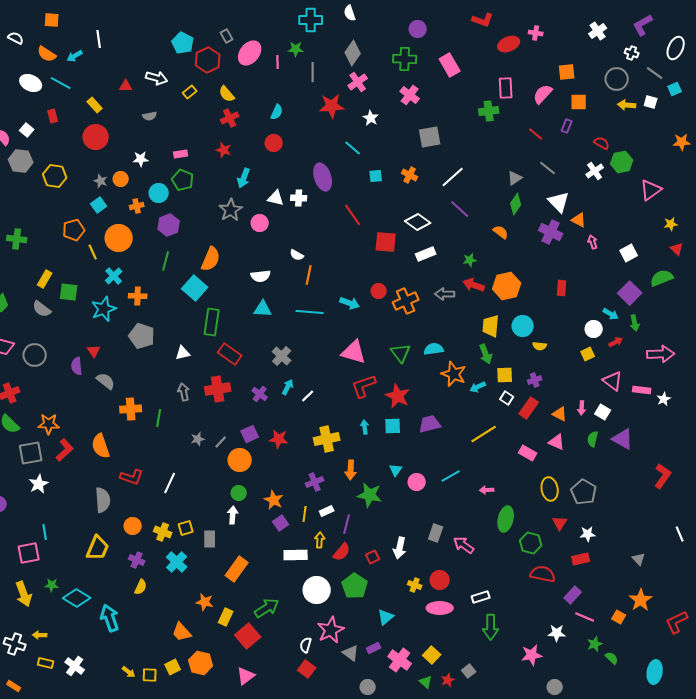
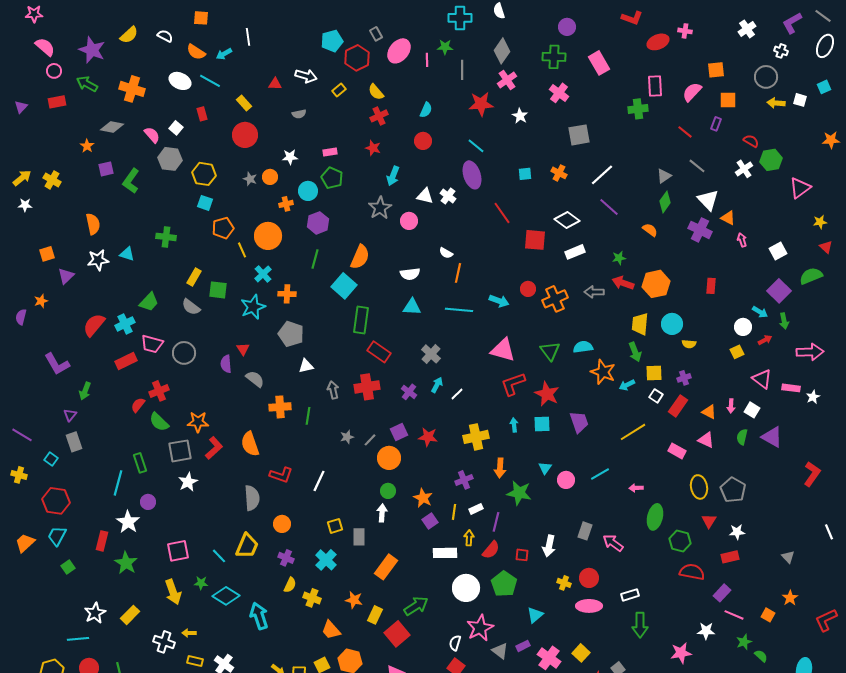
cyan pentagon: (183, 43) -> (332, 41), turned 30
gray line: (655, 73) -> (823, 16), moved
cyan line: (353, 148) -> (476, 146), moved
white cross: (299, 198) -> (448, 196), turned 35
cyan square: (99, 205) -> (205, 203), moved, turned -35
white triangle: (183, 353) -> (306, 366), moved
purple trapezoid: (430, 424) -> (579, 422), turned 85
cyan line: (45, 532) -> (219, 556), moved, turned -35
yellow cross: (163, 532) -> (312, 598), moved
red square: (373, 557) -> (522, 555), turned 32
orange star: (641, 600) -> (790, 598), size x0.7

